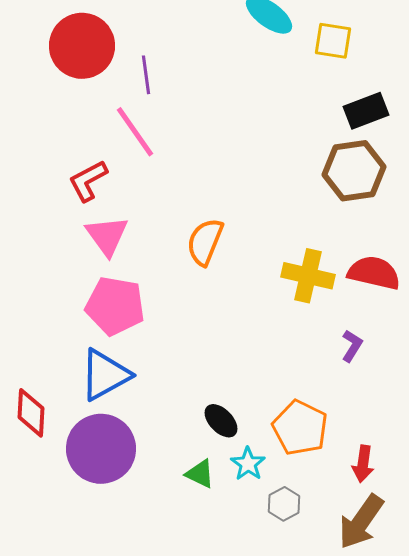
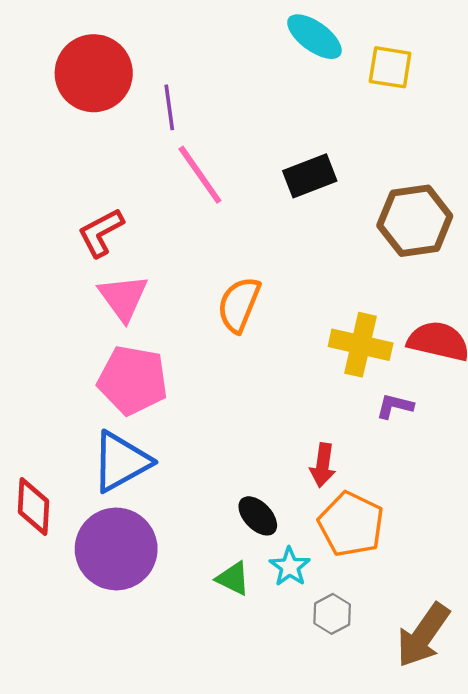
black rectangle: (366, 111) -> (310, 176), moved
pink line: (135, 132) -> (200, 175), moved
purple L-shape: (352, 346) -> (395, 406), moved, turned -108
red arrow: (363, 464) -> (323, 465), moved

